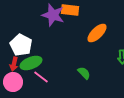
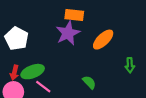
purple star: (53, 15) -> (68, 33), moved, turned 30
white pentagon: (21, 45) -> (17, 38), moved

